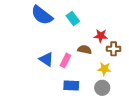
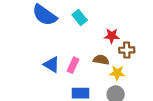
brown semicircle: (85, 50) -> (101, 60), moved

